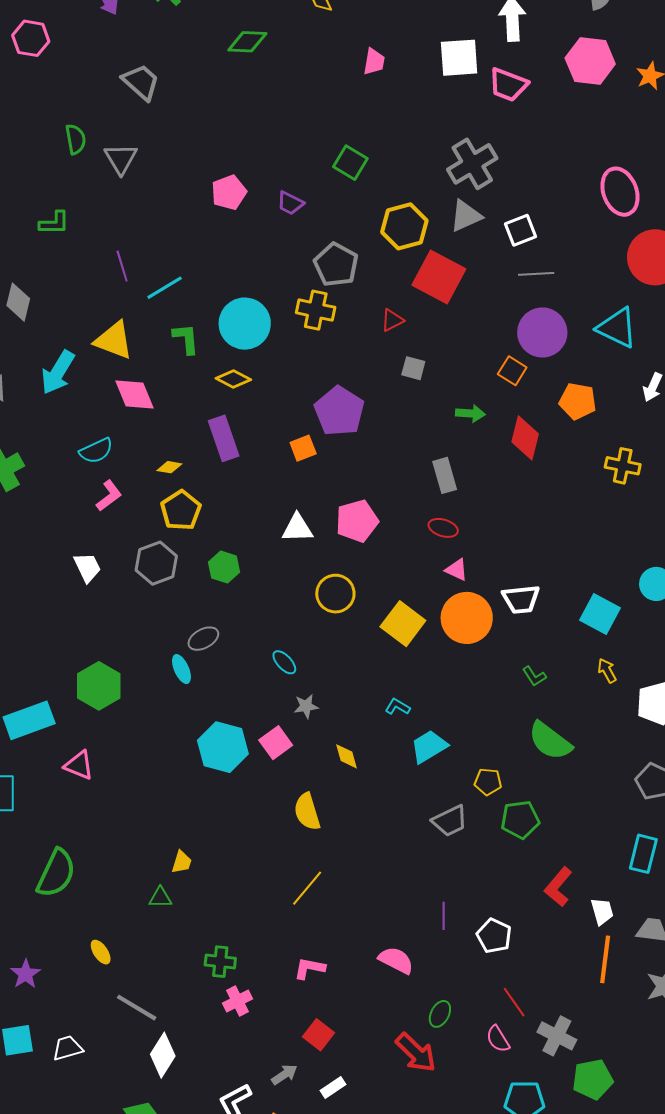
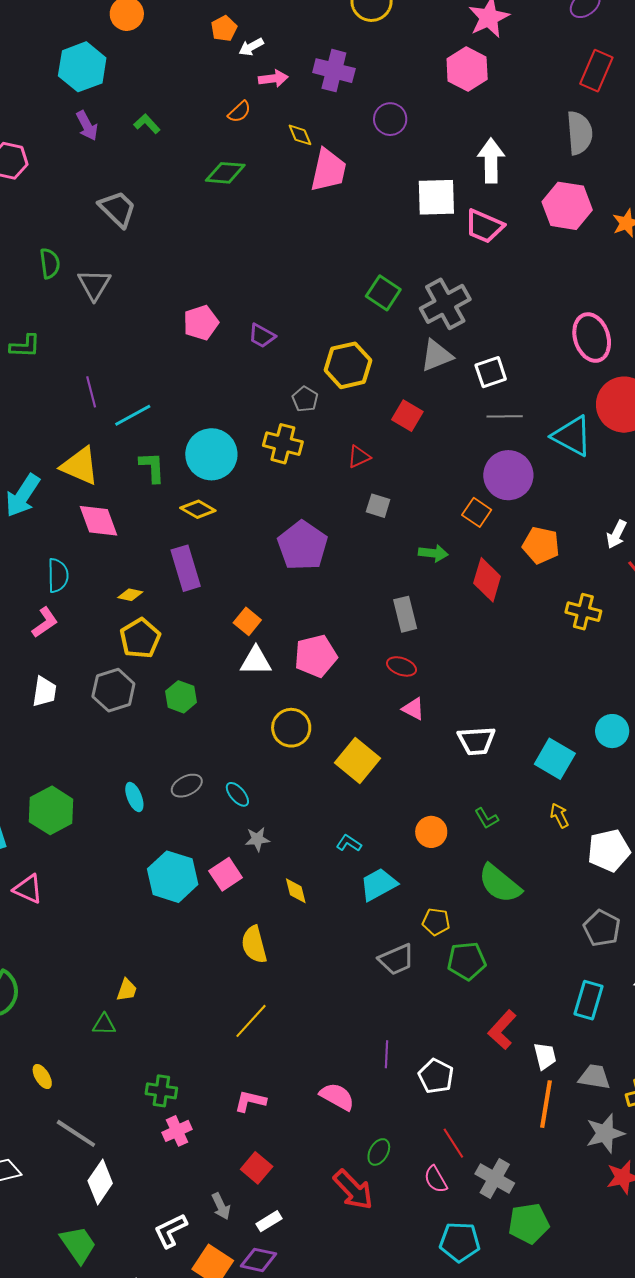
pink trapezoid: (374, 62) -> (328, 170), moved, size x1.6
green square: (350, 163) -> (383, 293), moved
yellow hexagon: (404, 226) -> (348, 365), moved
gray pentagon: (336, 265) -> (305, 399), size x0.6
red square: (439, 277) -> (407, 416), size x0.6
cyan triangle: (617, 328) -> (572, 436), moved
orange square: (303, 448) -> (247, 621), moved, turned -32
cyan semicircle: (96, 451) -> (58, 575), turned -68
pink L-shape: (109, 496) -> (45, 622), moved
white trapezoid: (87, 567) -> (44, 692), turned 32
orange circle: (467, 618) -> (431, 832), moved, size x0.6
gray ellipse: (203, 639) -> (187, 786), moved
gray arrow: (284, 1075) -> (221, 1206), turned 96

